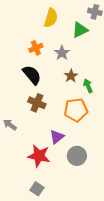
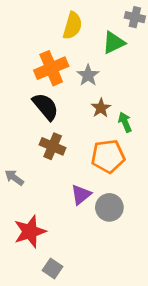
orange cross: (36, 48) -> (51, 68), size x1.6
red star: (39, 156) -> (30, 232), moved, turned -30
gray circle: (77, 156) -> (109, 207), moved

